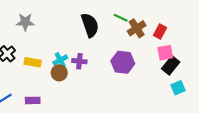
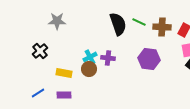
green line: (121, 18) -> (139, 22), moved
brown cross: (137, 28) -> (162, 27), turned 36
yellow rectangle: (33, 62) -> (64, 73), moved

